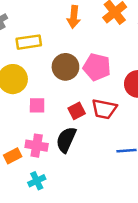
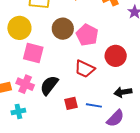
pink square: (37, 105) -> (33, 53), size x1.5
red square: (77, 111) -> (71, 103), moved

